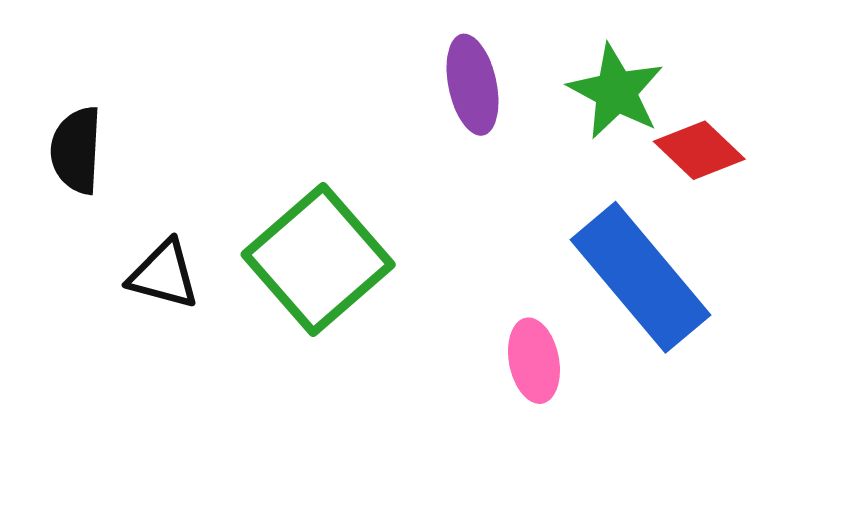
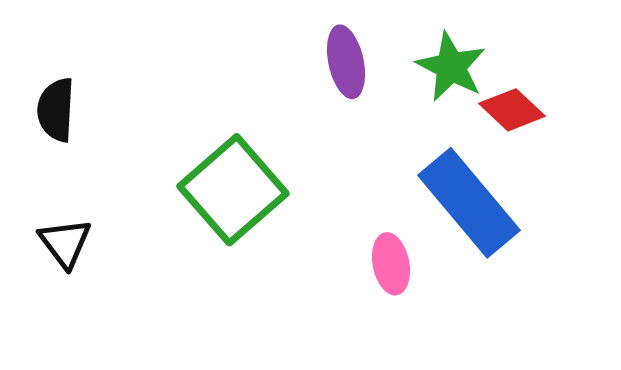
black triangle: (164, 275) -> (65, 243), moved, turned 38

